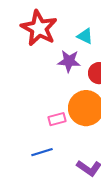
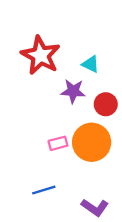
pink rectangle: (57, 119) -> (58, 143), moved

